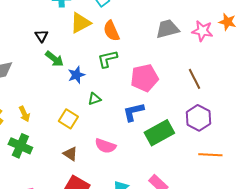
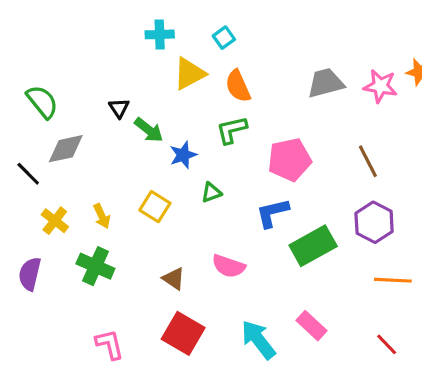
black triangle: (41, 36) -> (119, 108), moved
yellow square: (68, 119) -> (155, 207), moved

